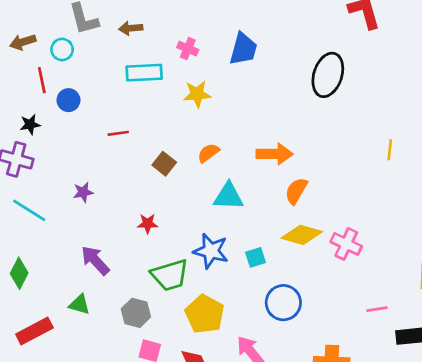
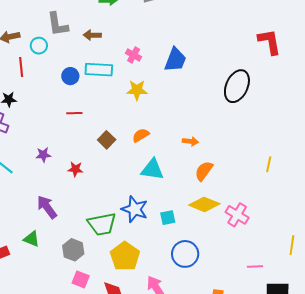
blue circle: (68, 100) -> (70, 76), moved
yellow line: (390, 150) -> (269, 164), moved
orange arrow: (274, 154) -> (190, 141), size x0.6
red star: (148, 224) -> (75, 169), moved

